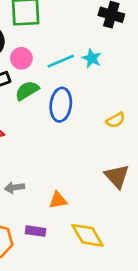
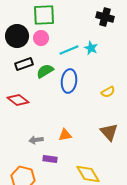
pink circle: (21, 58) -> (41, 38), moved
orange triangle: (58, 200) -> (65, 135), moved
purple rectangle: (35, 231) -> (50, 159), moved

